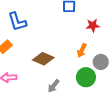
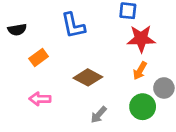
blue L-shape: (17, 22) -> (73, 25), moved
red star: (93, 25) -> (141, 39), moved, size x1.5

